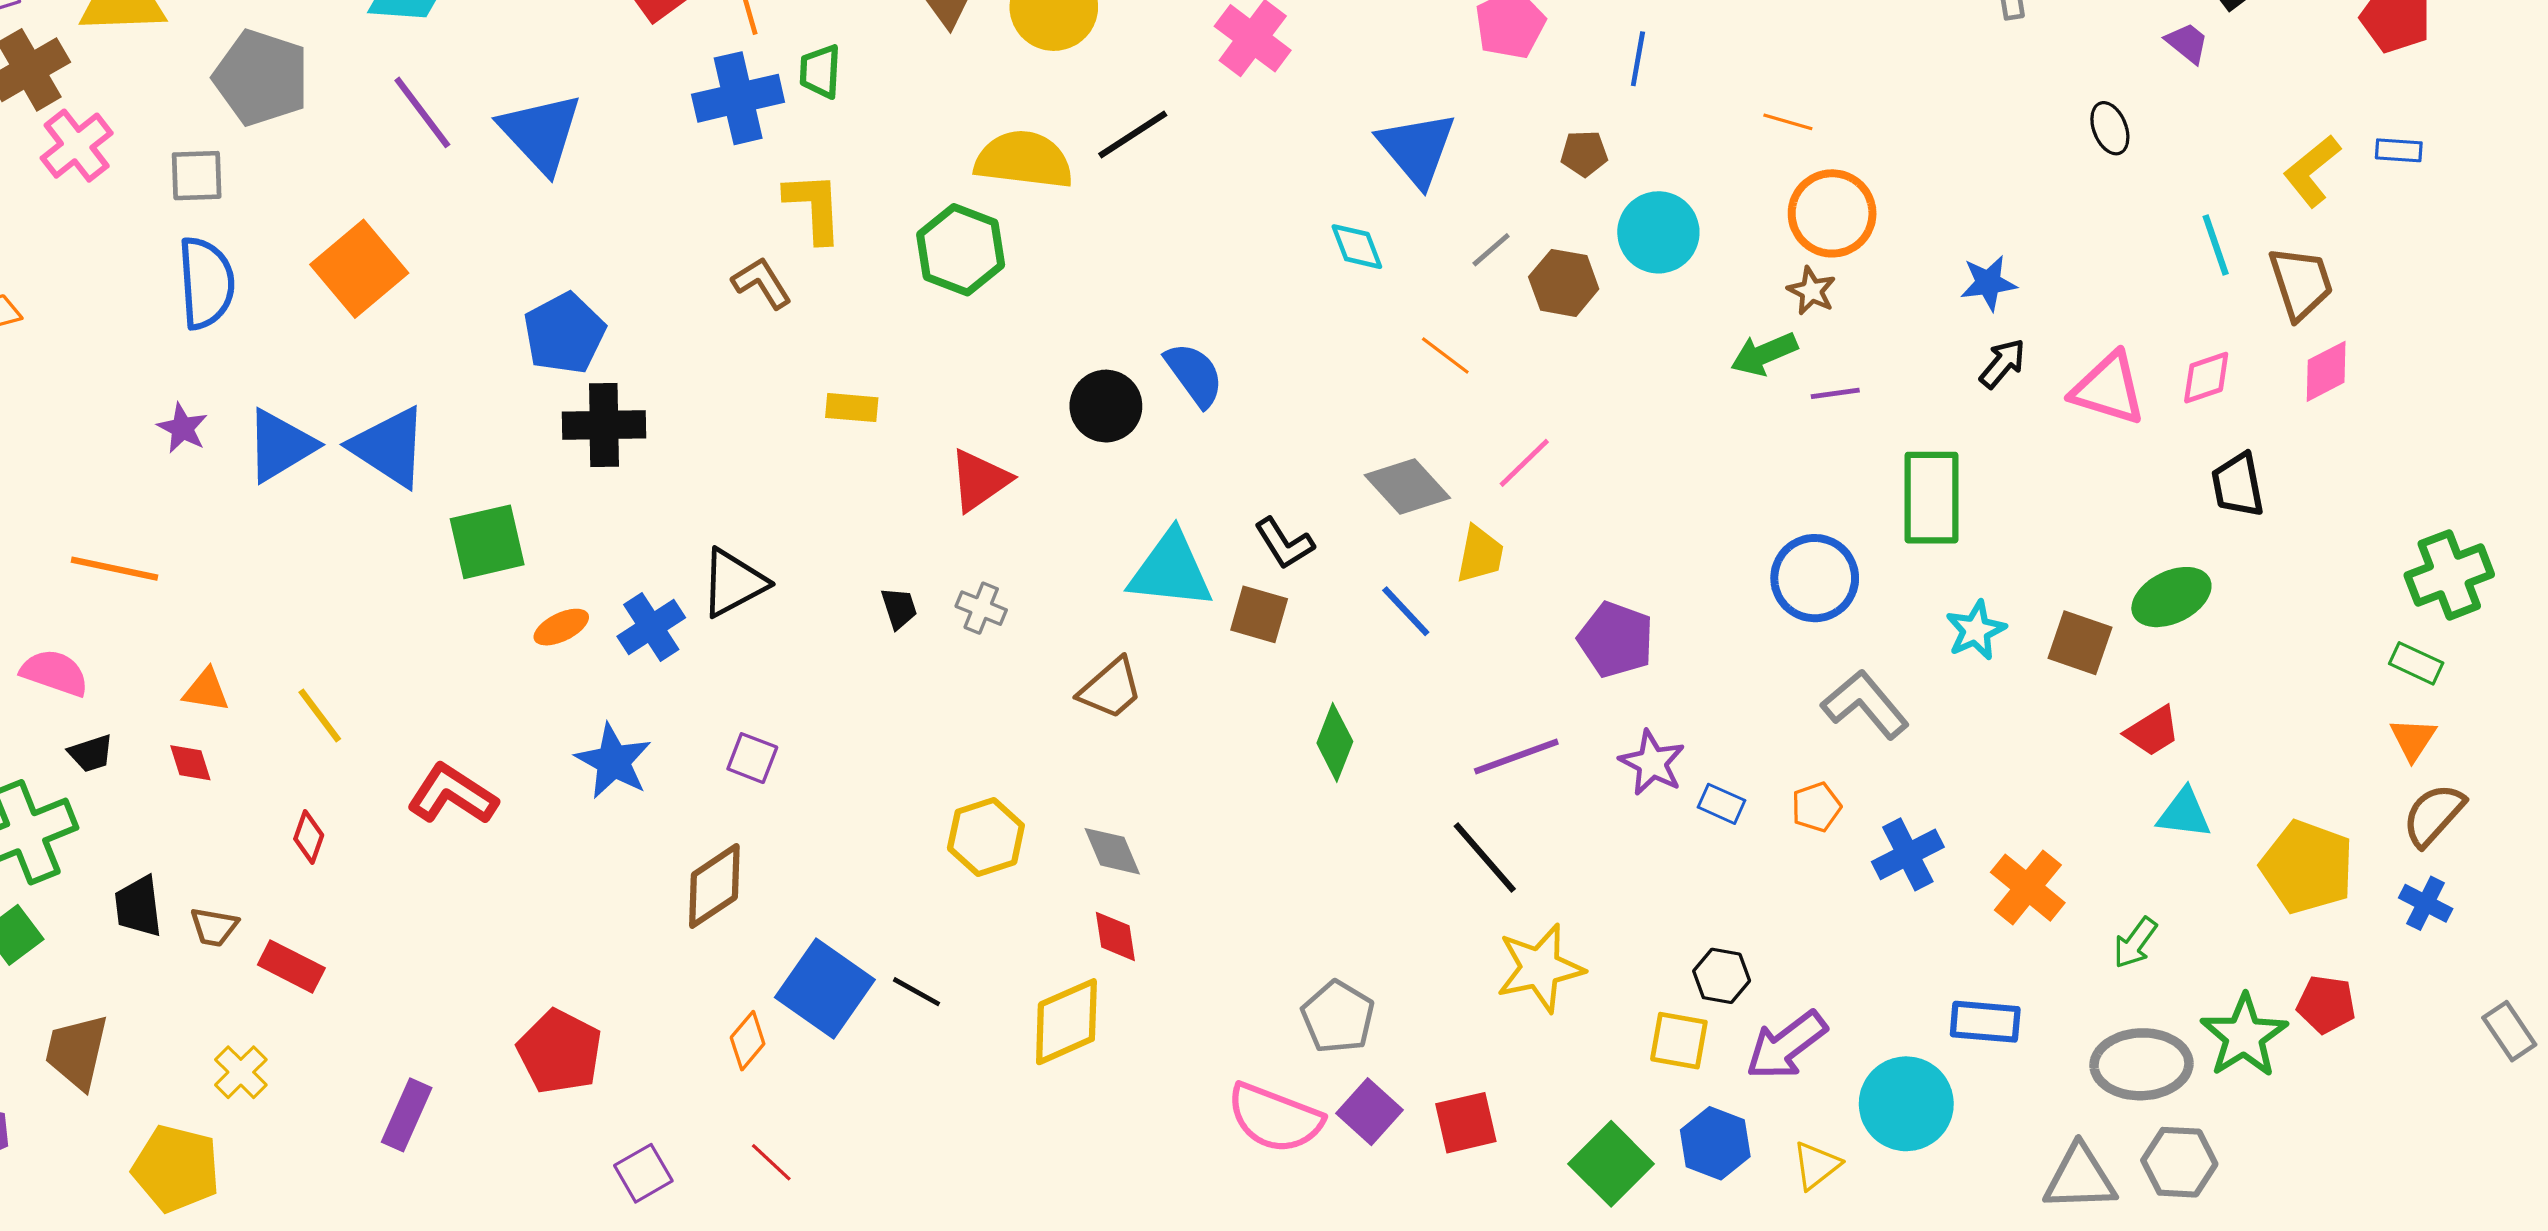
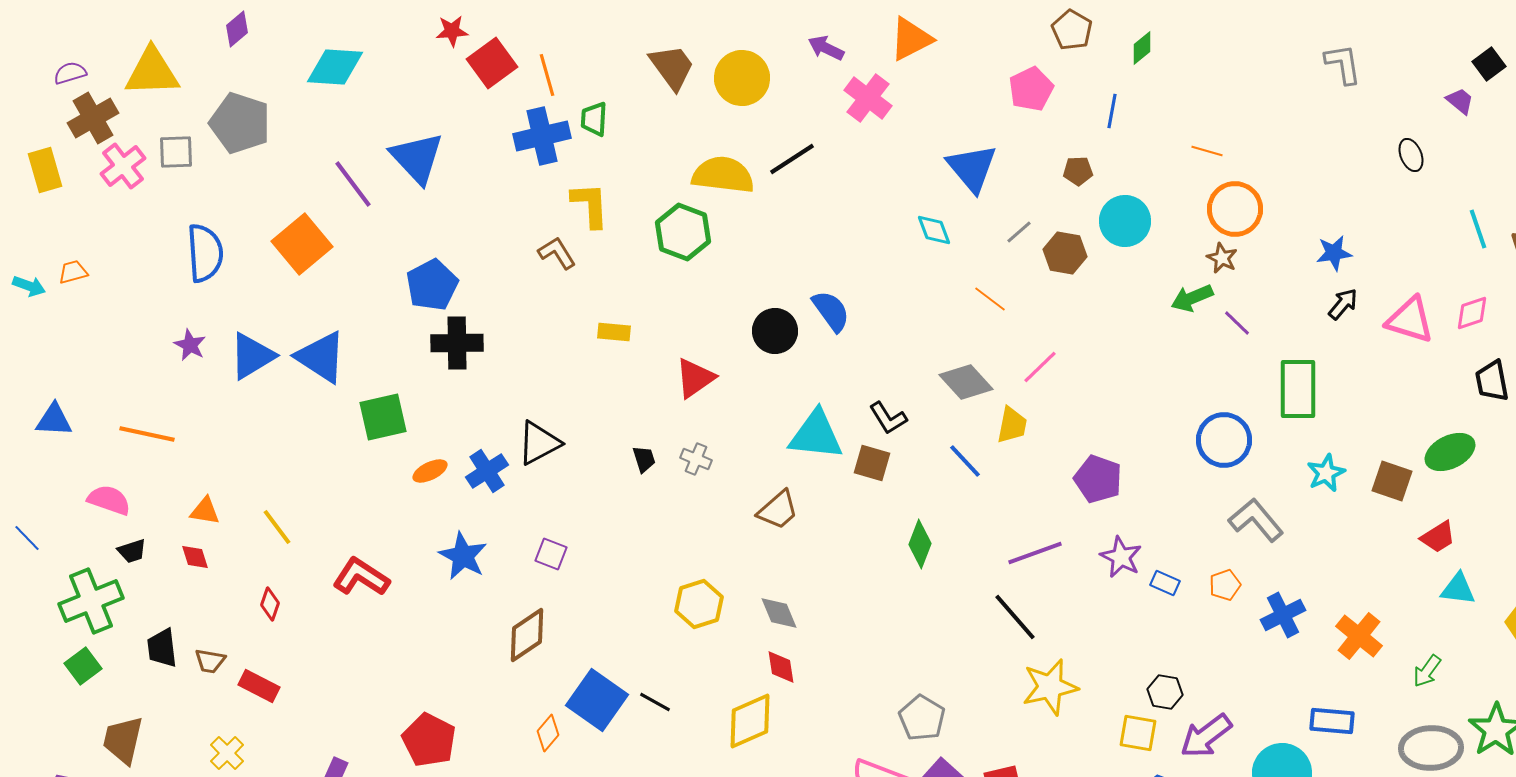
purple line: (422, 112) -> (353, 184), moved
gray square: (197, 176) -> (176, 152), moved
purple line: (1835, 393) -> (1237, 323), turned 52

